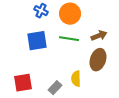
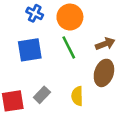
green line: (69, 39) -> (69, 47), turned 54
gray rectangle: (55, 88) -> (42, 95), moved

